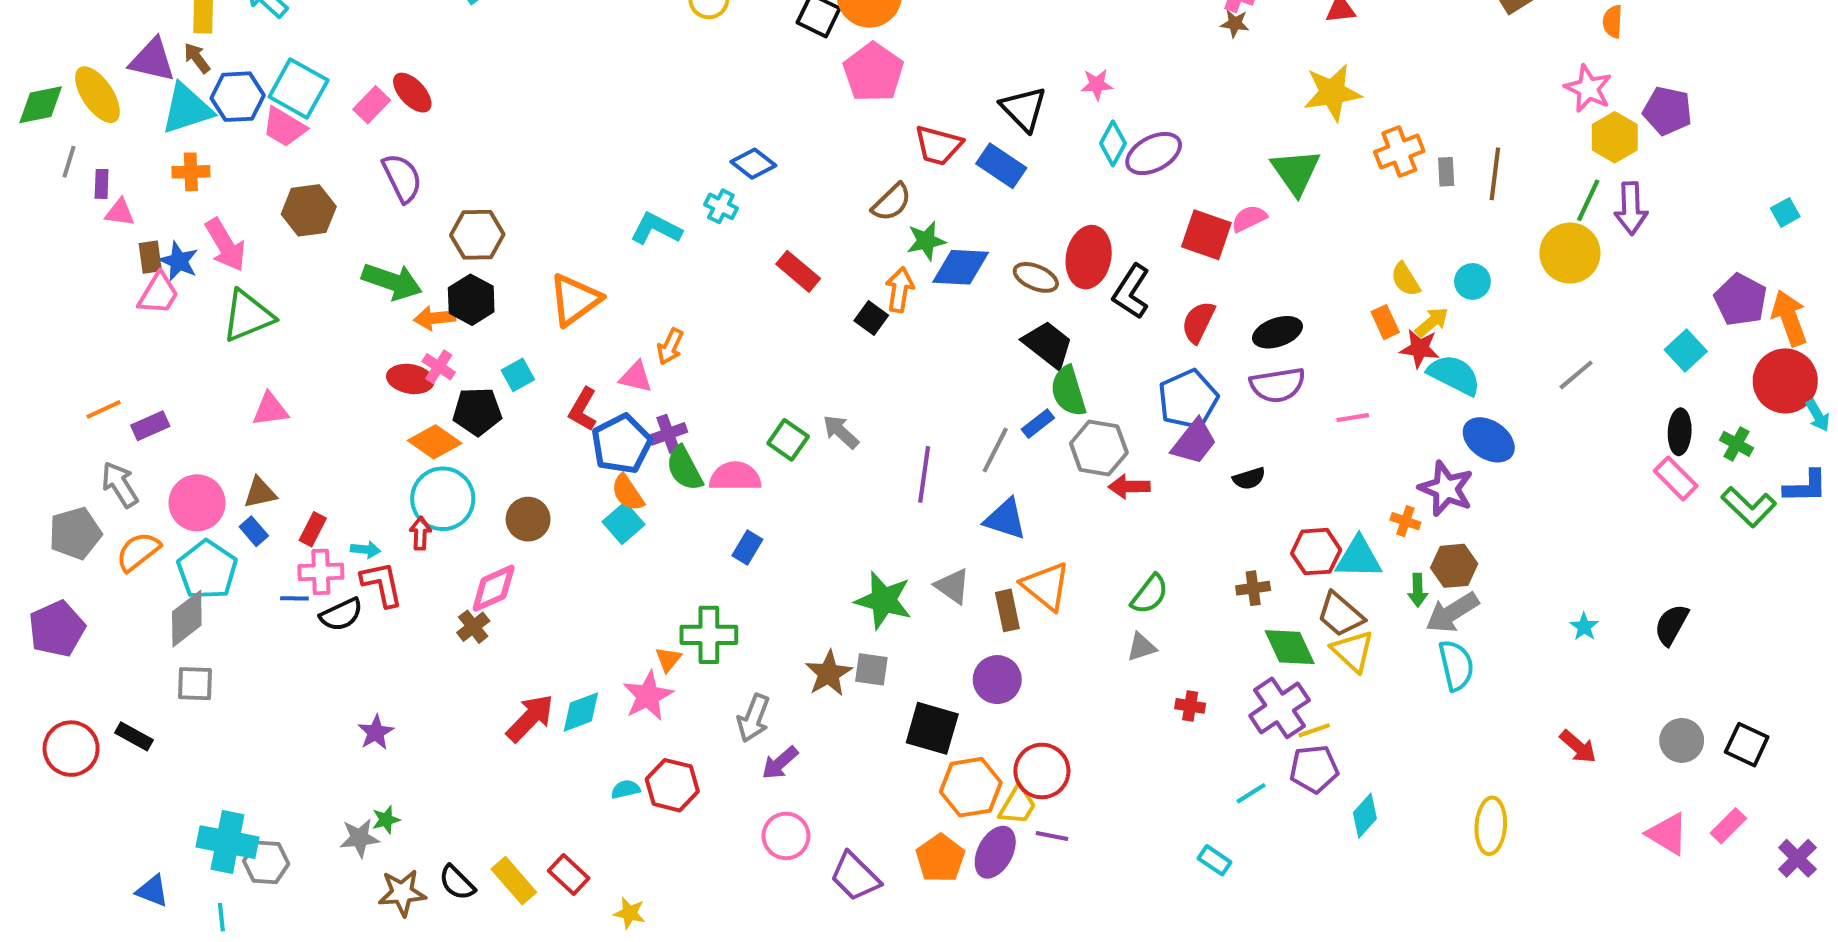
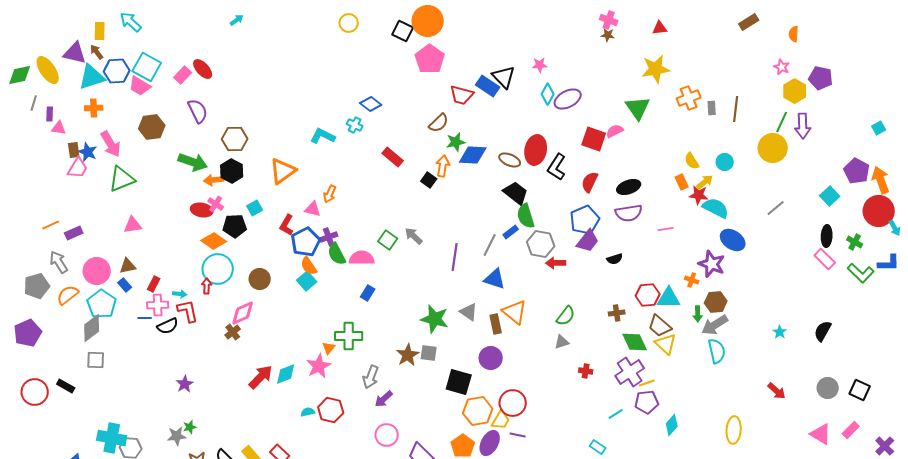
pink star: (1588, 89) -> (782, 67), size x0.7
blue rectangle: (1001, 166) -> (488, 86), moved

